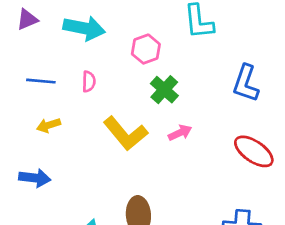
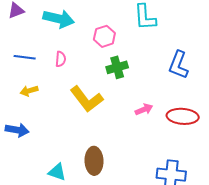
green cross: (164, 90) -> (117, 67), turned 30
pink arrow: (180, 133) -> (144, 109), moved
red ellipse: (254, 151) -> (183, 116), turned -32

